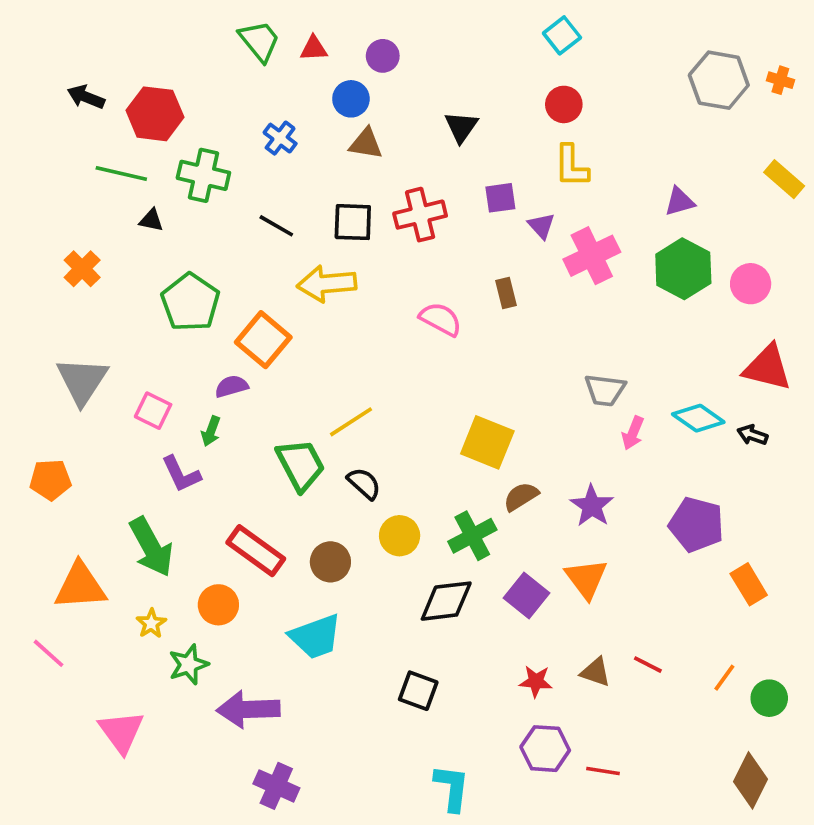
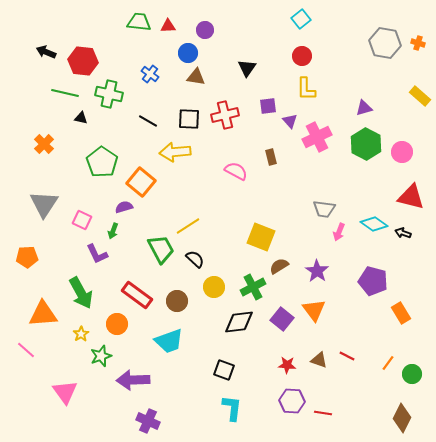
green trapezoid: (259, 41) -> (139, 22), turned -45
cyan L-shape: (452, 788) -> (232, 408), moved

